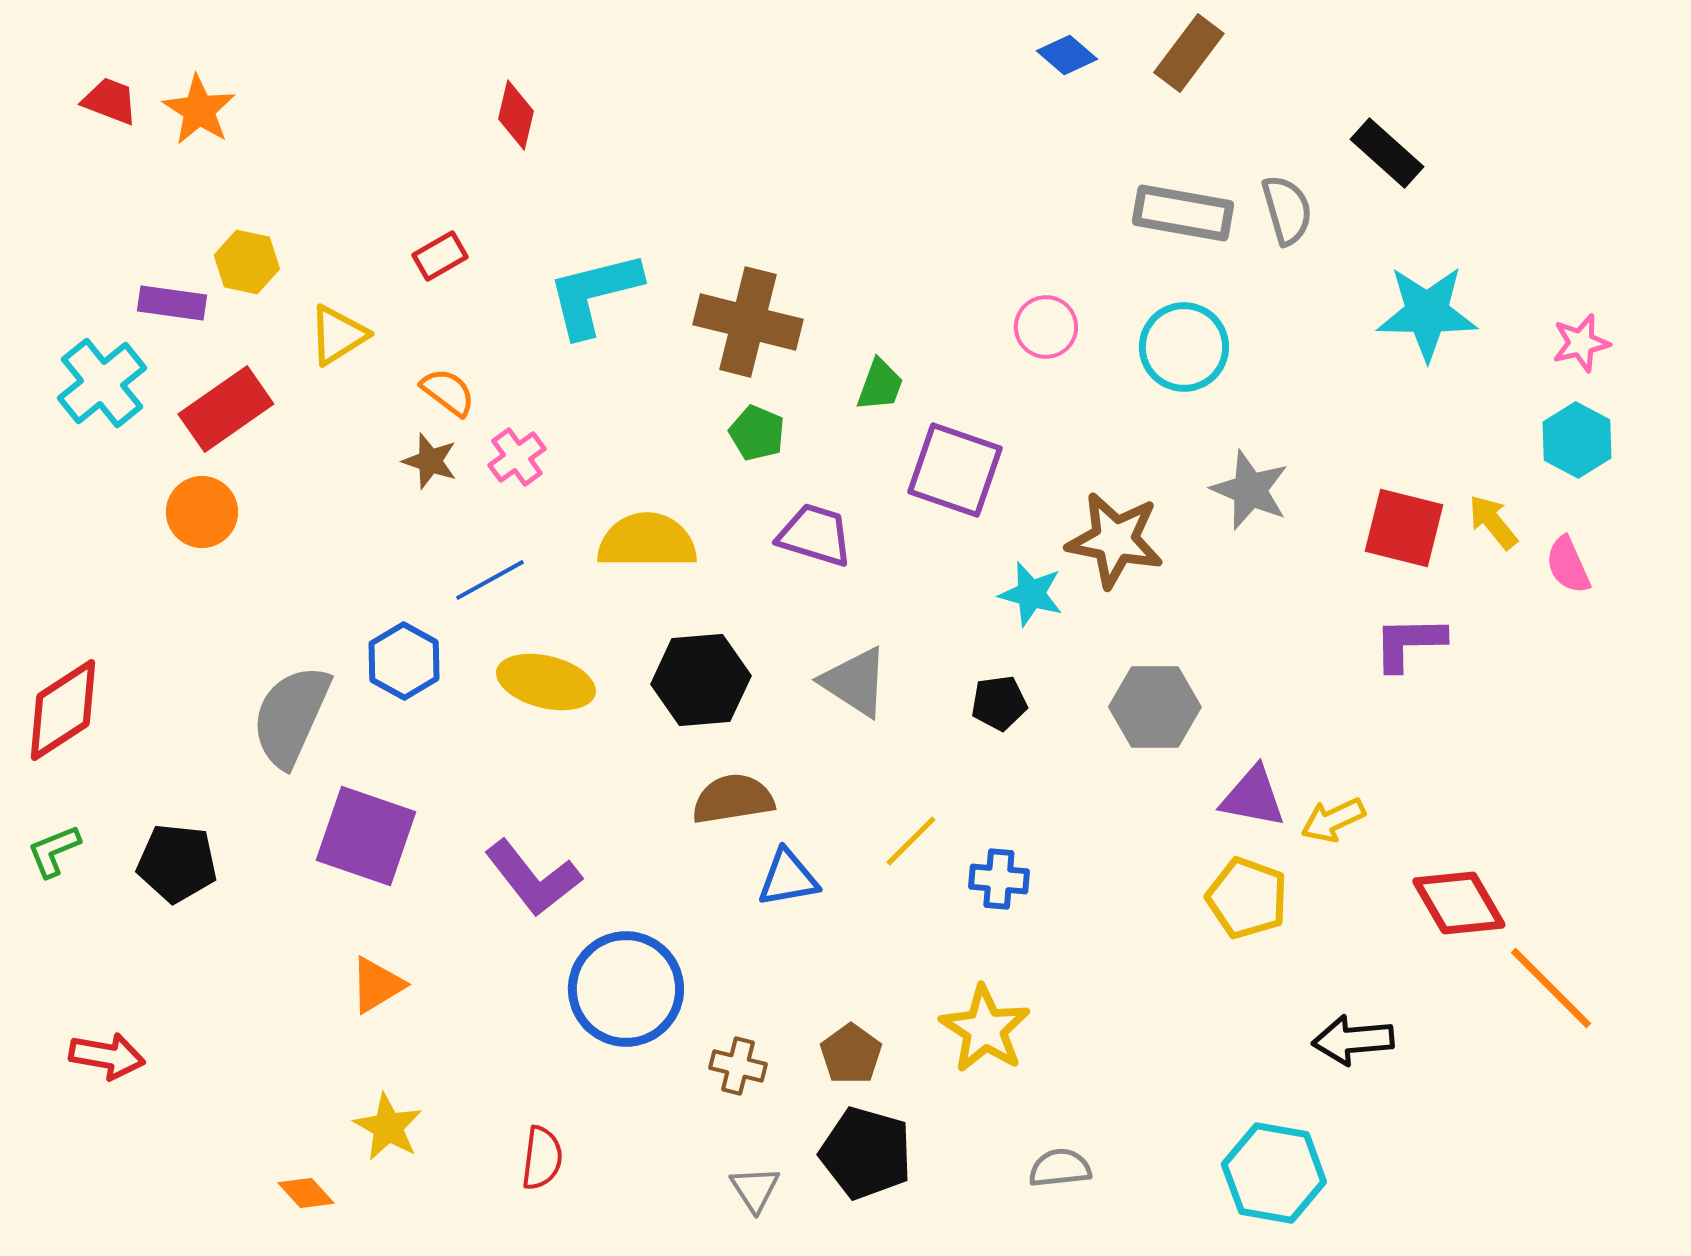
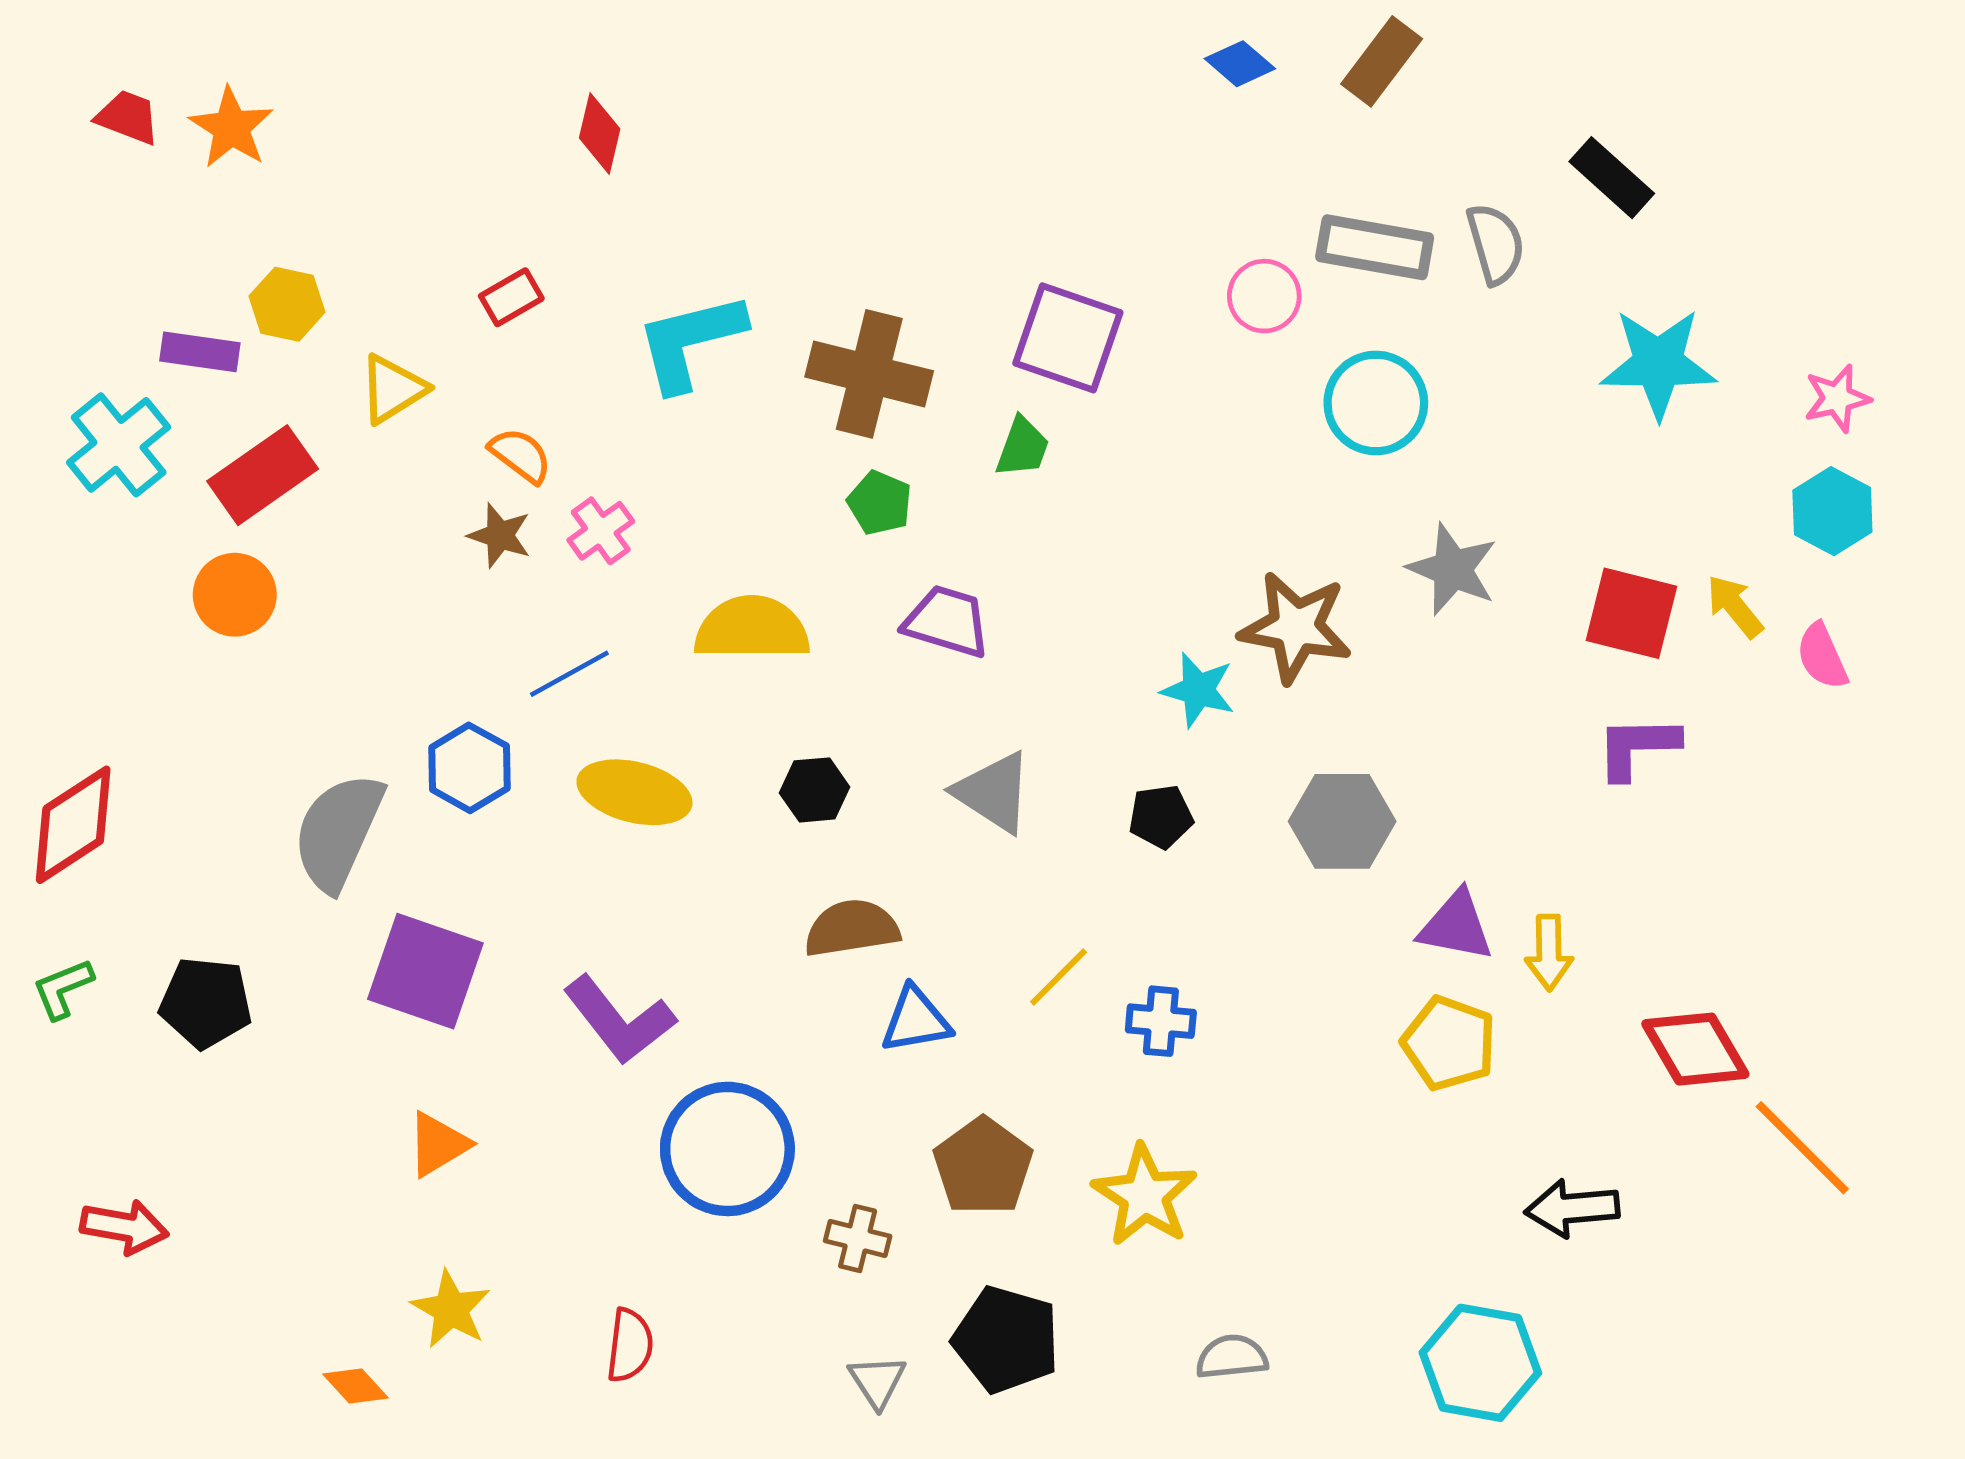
pink circle: (1046, 327) -> (1264, 296), moved
purple square: (955, 470) -> (1068, 338), moved
black hexagon: (701, 680) -> (815, 790), size x0.6
yellow arrow: (1333, 820) -> (1549, 953), turned -66
brown pentagon: (851, 1054) -> (983, 1166), moved, size x1.4

